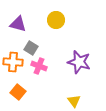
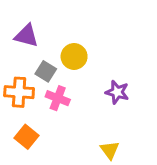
yellow circle: (56, 20) -> (74, 56), moved
purple star: (79, 62) -> (117, 92), size x0.7

